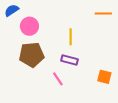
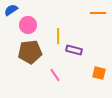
yellow line: (71, 37) -> (58, 36), moved
purple rectangle: (70, 60) -> (74, 50), moved

